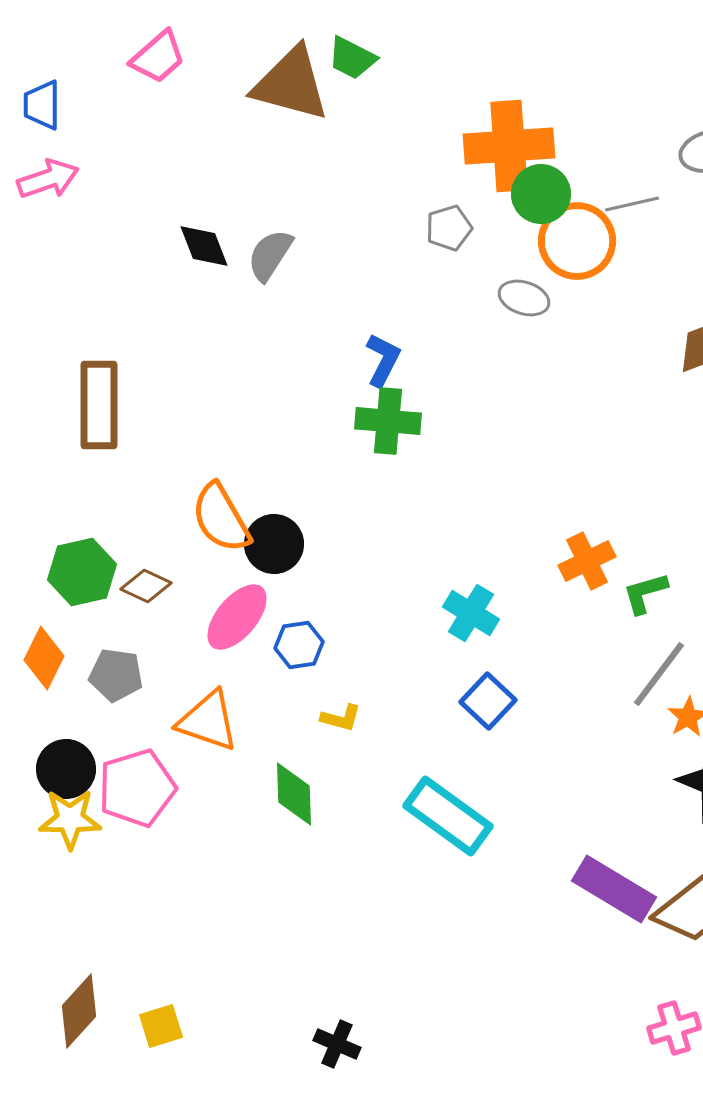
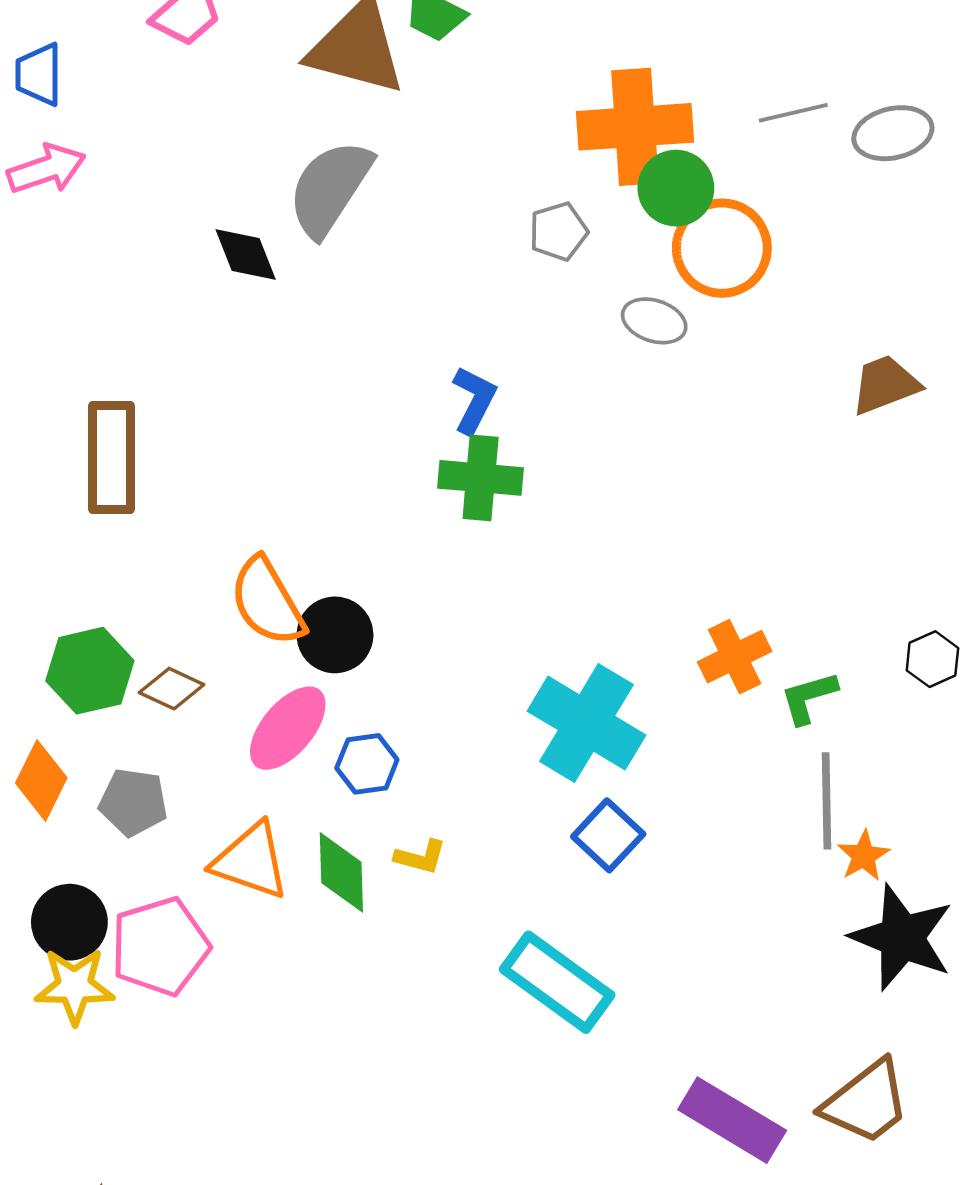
gray line: (632, 204) -> (793, 113), moved
gray semicircle: (270, 255) -> (330, 188), moved, size x1.5
cyan cross: (471, 613) -> (586, 723), size x1.6
gray line: (659, 674) -> (827, 801), turned -38
green diamond: (294, 794) -> (341, 872), moved
purple rectangle: (614, 889) -> (732, 1120), moved

